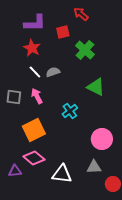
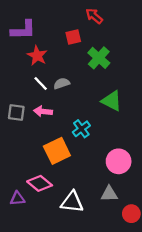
purple L-shape: (35, 23) -> (23, 30), moved
pink arrow: (37, 96) -> (43, 111), turned -56
orange square: (34, 130) -> (57, 151), moved

